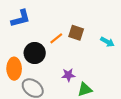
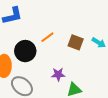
brown square: (76, 33) -> (76, 42), moved

